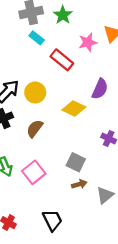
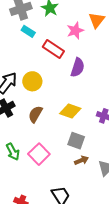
purple semicircle: (100, 89) -> (78, 67), moved
yellow diamond: (74, 109) -> (70, 111), moved

